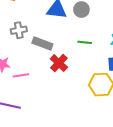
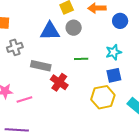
gray cross: (19, 30) -> (15, 47), moved

